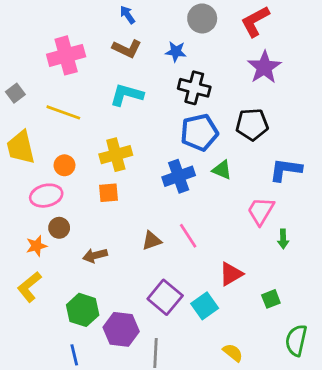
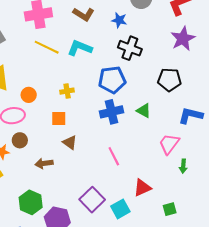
yellow line: (63, 112) -> (47, 47), moved
blue pentagon: (199, 132) -> (112, 80), moved
yellow cross: (116, 155) -> (67, 91), size x0.6
brown triangle: (152, 241) -> (70, 142), moved, turned 49

